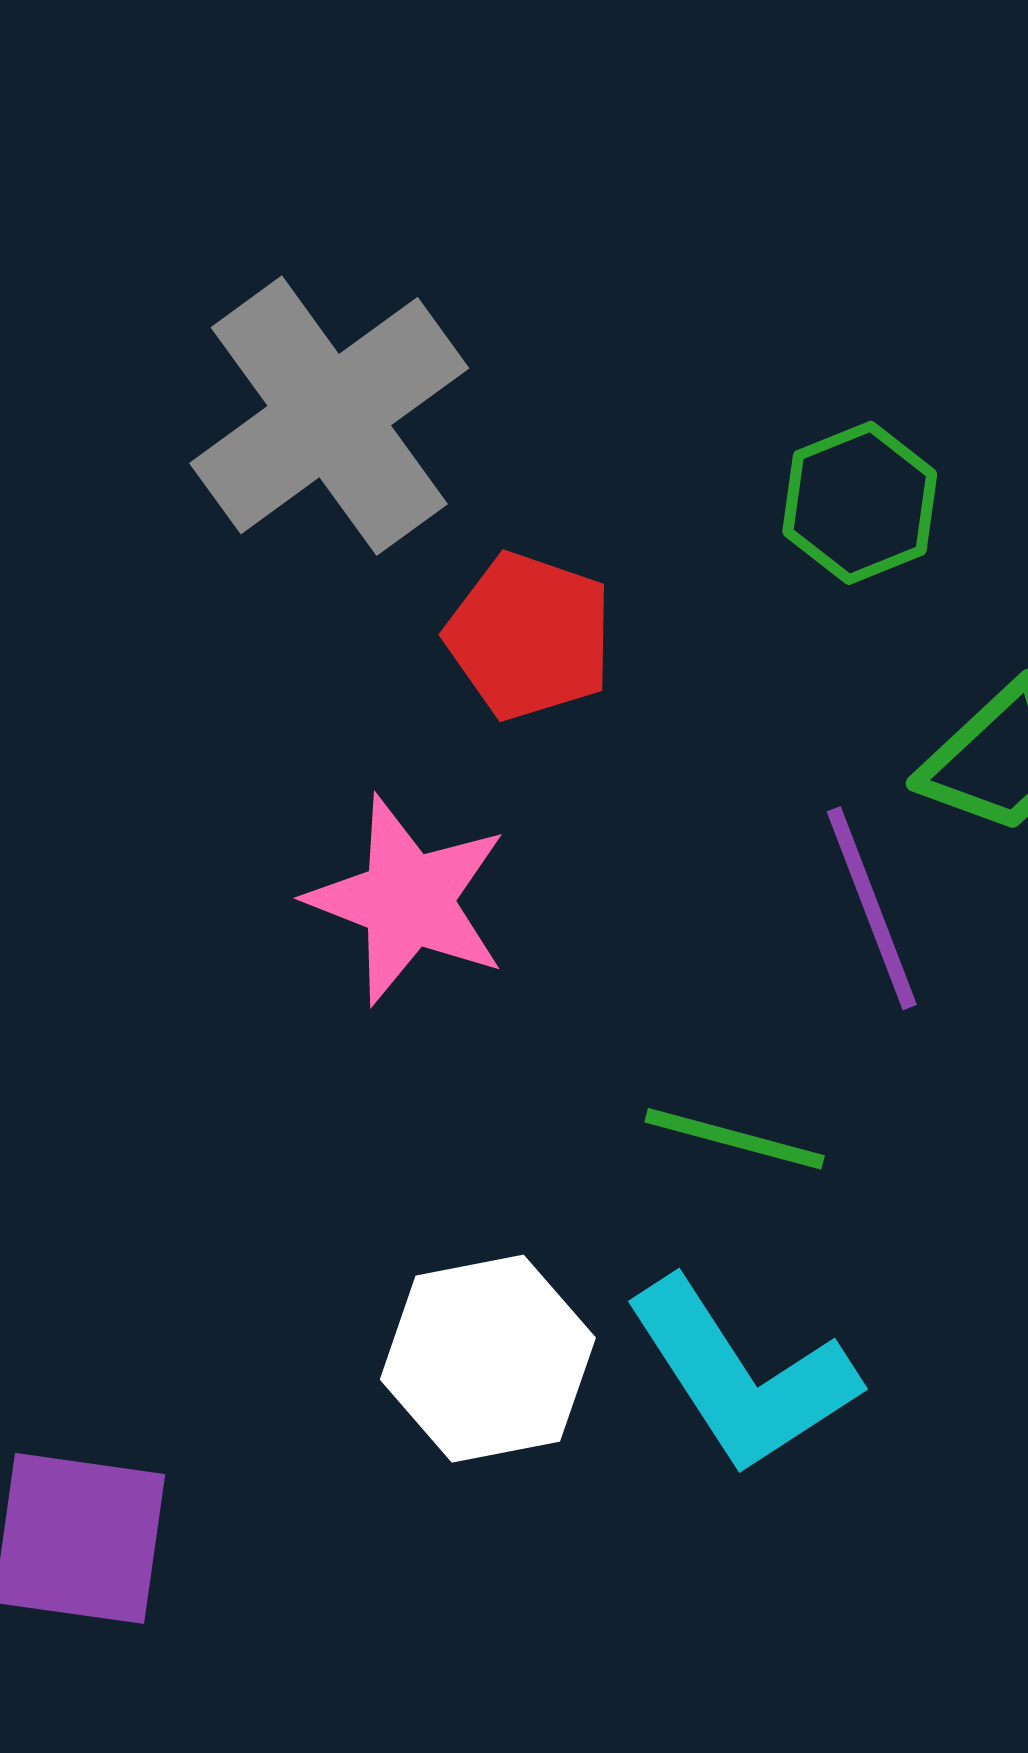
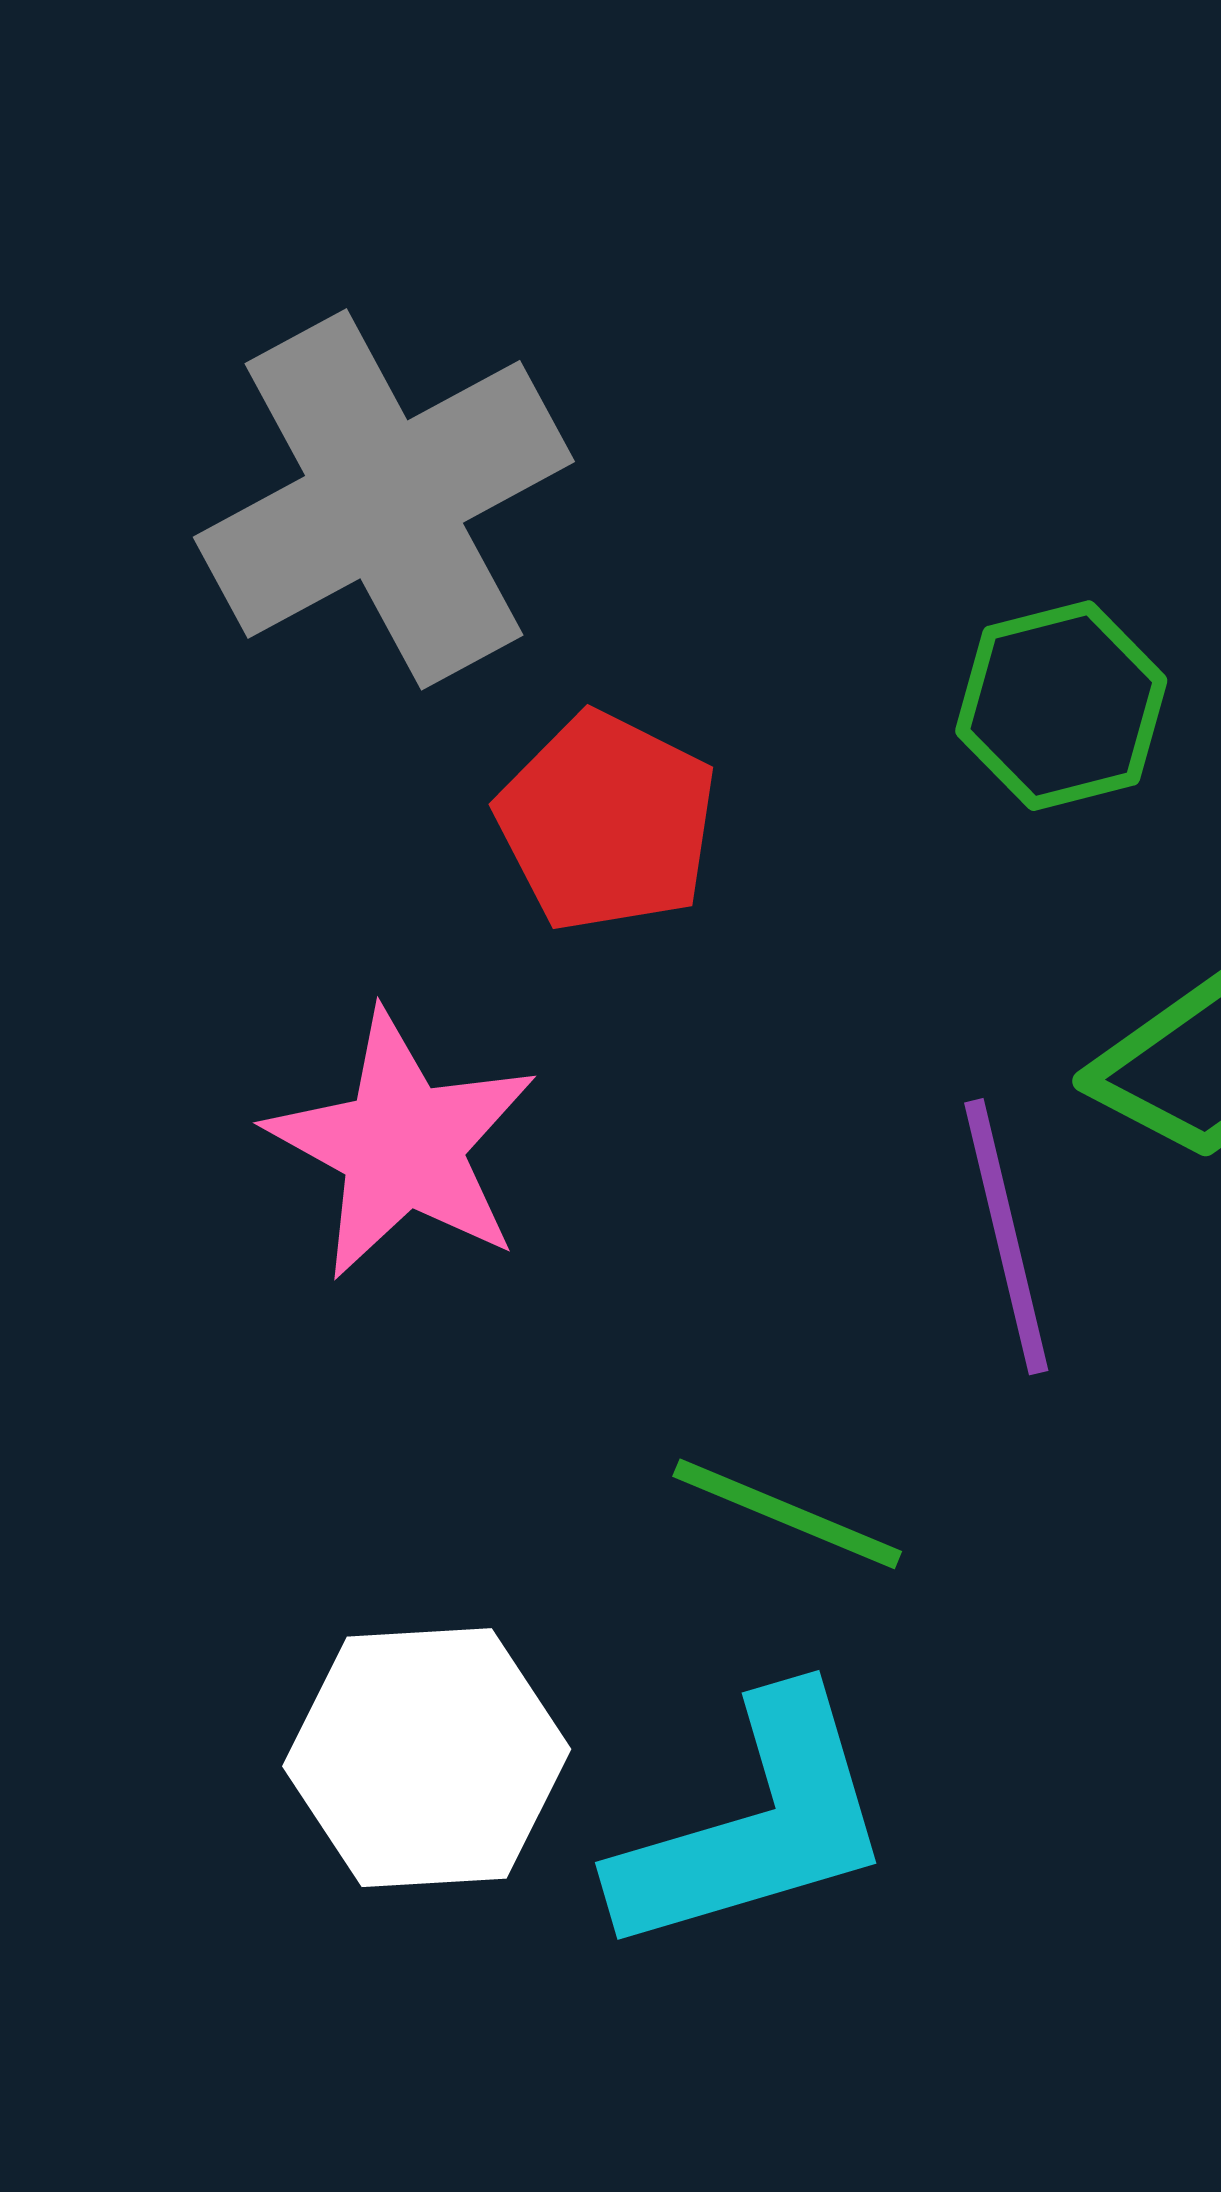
cyan L-shape: (742, 1376) -> (755, 1825), turned -81

